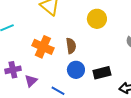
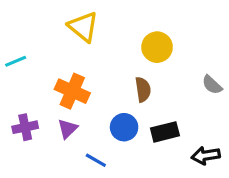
brown semicircle: (71, 46) -> (143, 90), moved
purple triangle: (31, 81) -> (68, 129), moved

